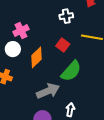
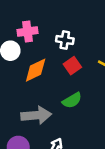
white cross: (66, 16) -> (65, 40), moved
green semicircle: (71, 71) -> (72, 100), size x0.7

